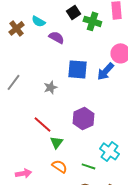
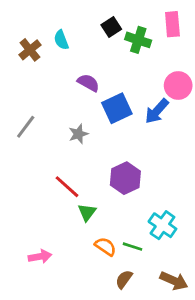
cyan semicircle: (38, 21) -> (61, 40), turned 40
purple semicircle: (56, 37) -> (88, 83), moved
blue square: (77, 69) -> (117, 108), turned -30
orange semicircle: (59, 166) -> (105, 247), moved

